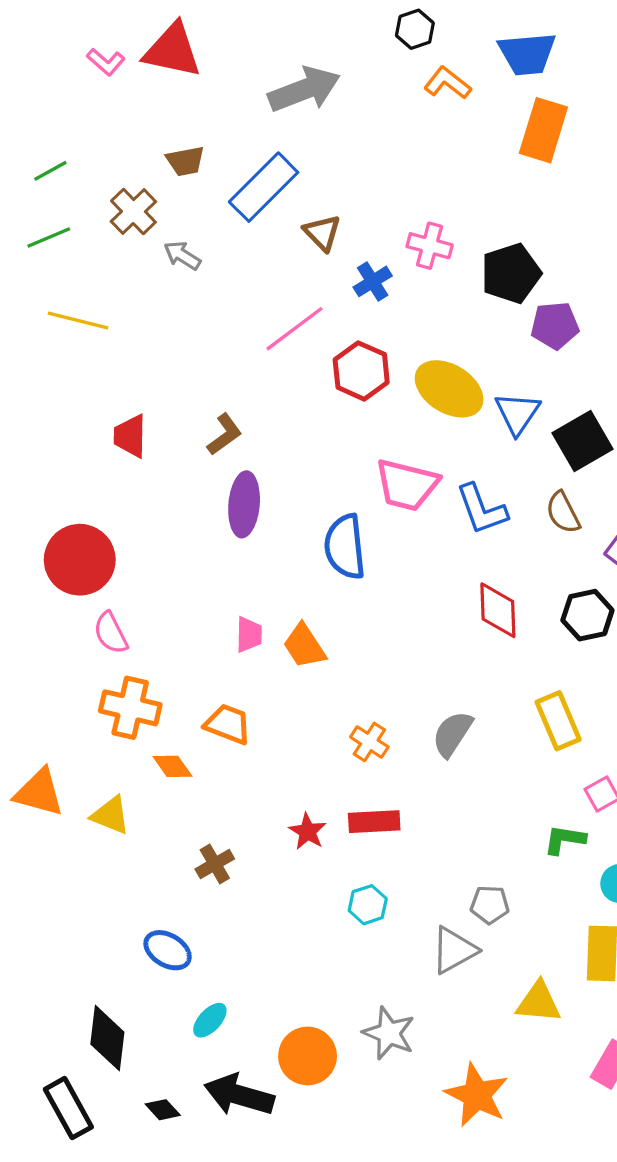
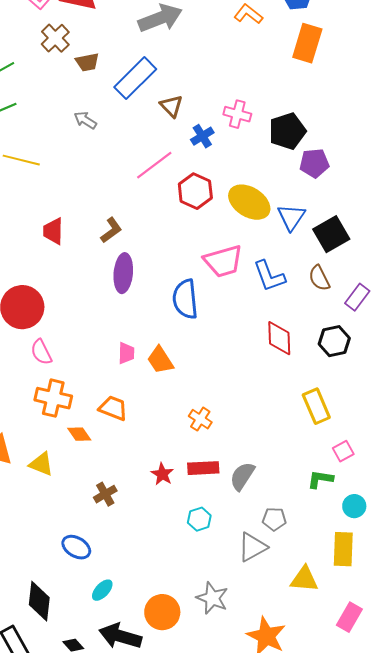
brown cross: (133, 212) -> (55, 38), moved
pink trapezoid: (407, 485) -> (223, 261), turned -30
gray semicircle: (452, 734) -> (242, 476), moved

